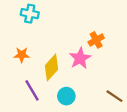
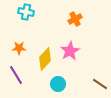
orange cross: (96, 40) -> (75, 19), moved
purple line: (32, 90) -> (16, 75), moved

